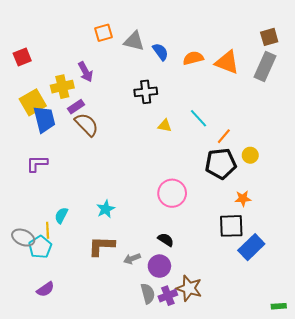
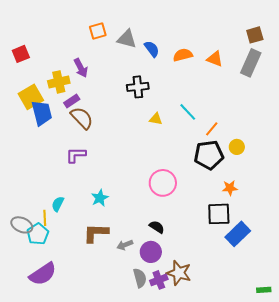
orange triangle: (227, 62) -> (215, 59), size x0.7
purple L-shape: (37, 164) -> (76, 155), moved
purple semicircle: (45, 289) -> (43, 274), size x1.6

